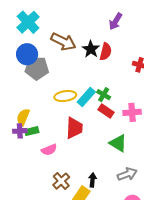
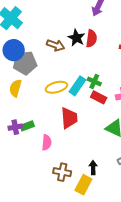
brown arrow: (63, 42) -> (56, 45), moved, size x0.7
yellow semicircle: (23, 117) -> (15, 88), moved
pink semicircle: (49, 150) -> (47, 142), turned -56
brown cross: (61, 181) -> (62, 172), turned -30

